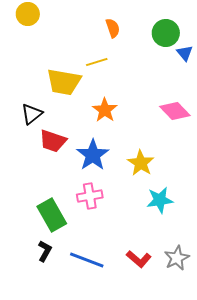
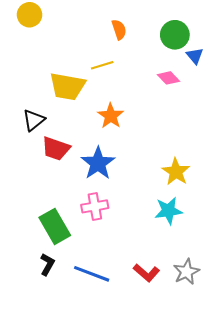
pink diamond: (175, 111) -> (169, 78), moved, size x0.7
yellow star: (141, 163) -> (176, 172), moved

